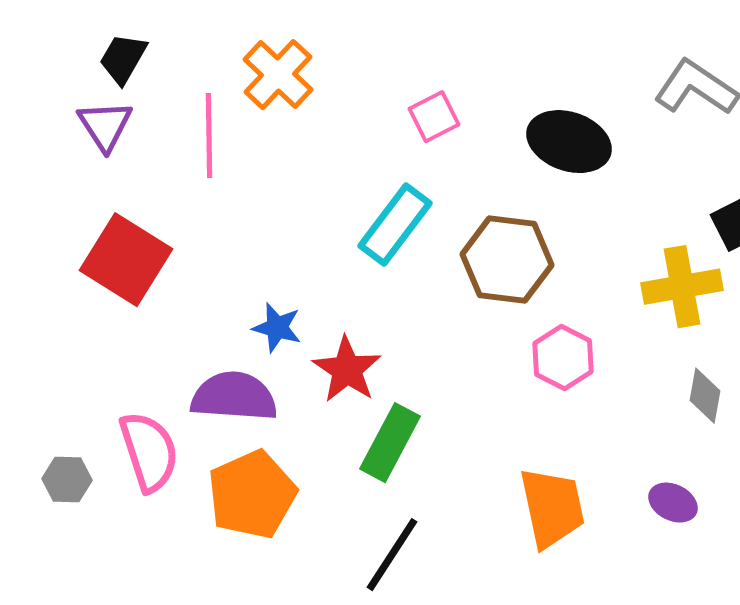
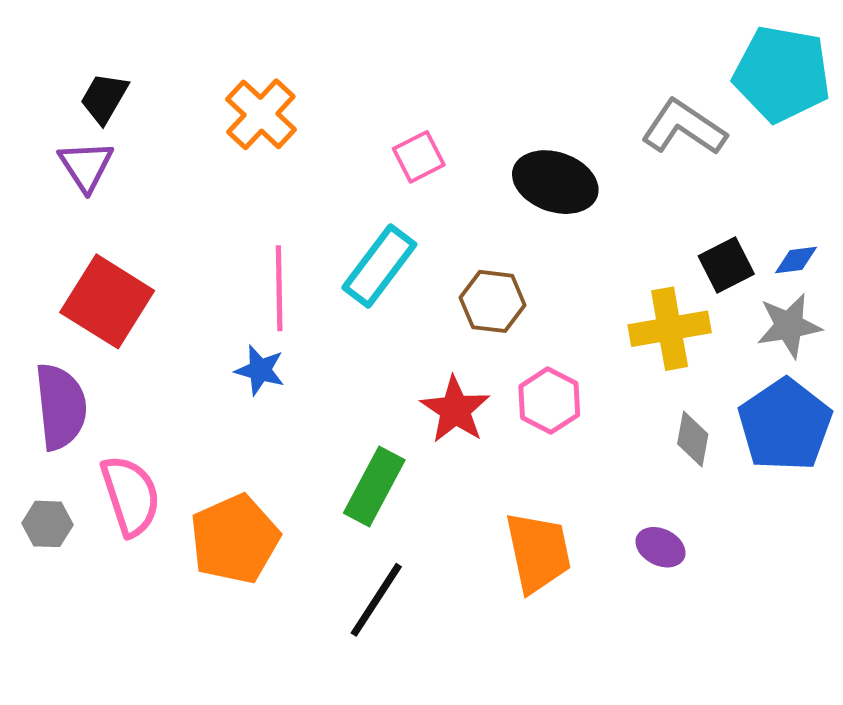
pink line: (209, 136) -> (279, 288), moved
brown hexagon: (507, 260) -> (493, 301), size x0.7
red star: (347, 370) -> (455, 410), moved
purple semicircle: (234, 397) -> (61, 407), moved, turned 80

